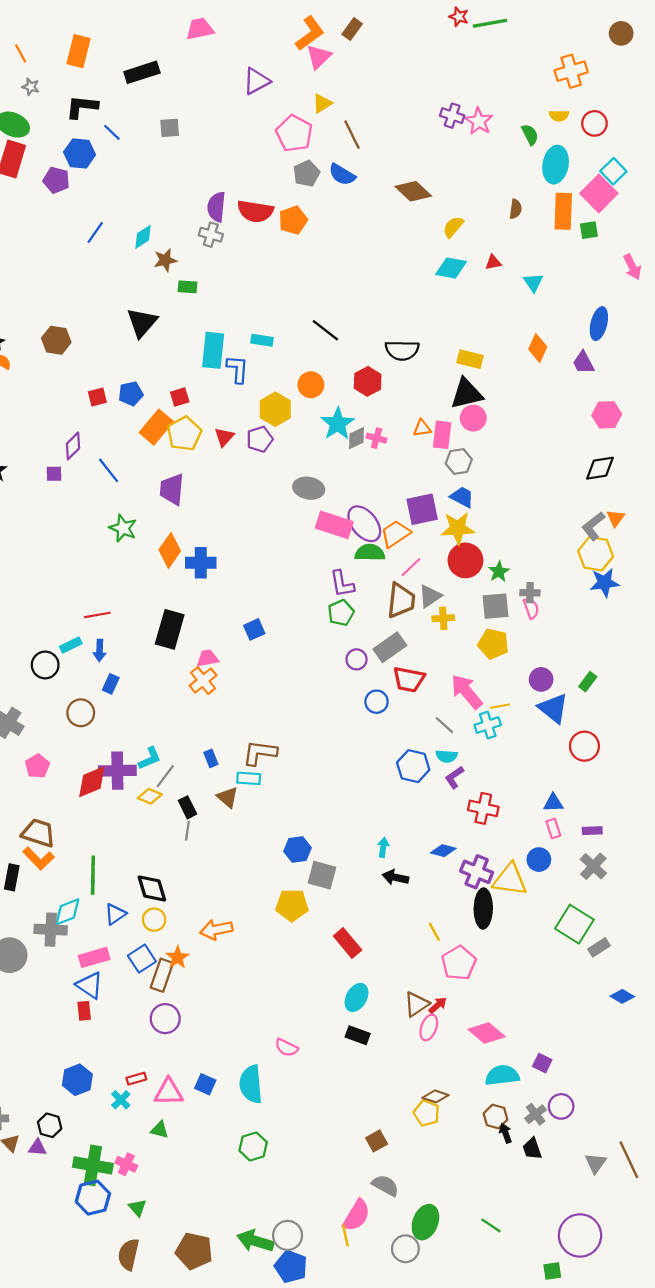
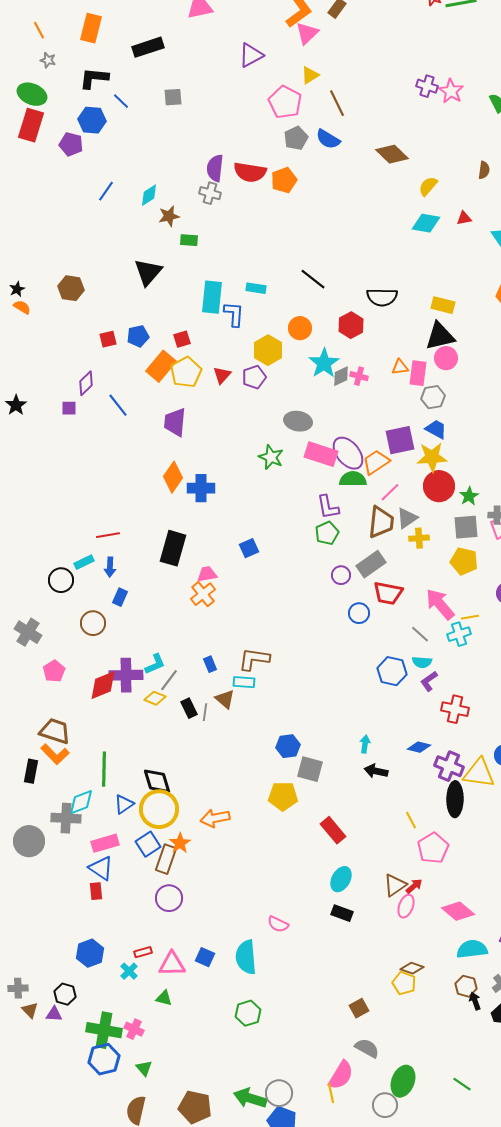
green star: (123, 528) -> (271, 457), moved
gray line: (187, 831) -> (205, 712), moved
yellow circle: (154, 920) -> (159, 809), size x1.8

